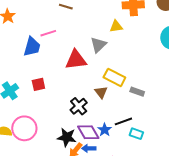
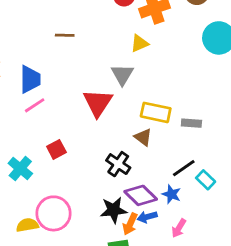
pink line: (48, 33) -> (35, 105), moved
blue trapezoid: (32, 47) -> (30, 79), moved
red triangle: (76, 60) -> (98, 103), turned -35
blue star: (105, 130) -> (171, 194), moved
cyan rectangle: (136, 134) -> (206, 180), turned 40

